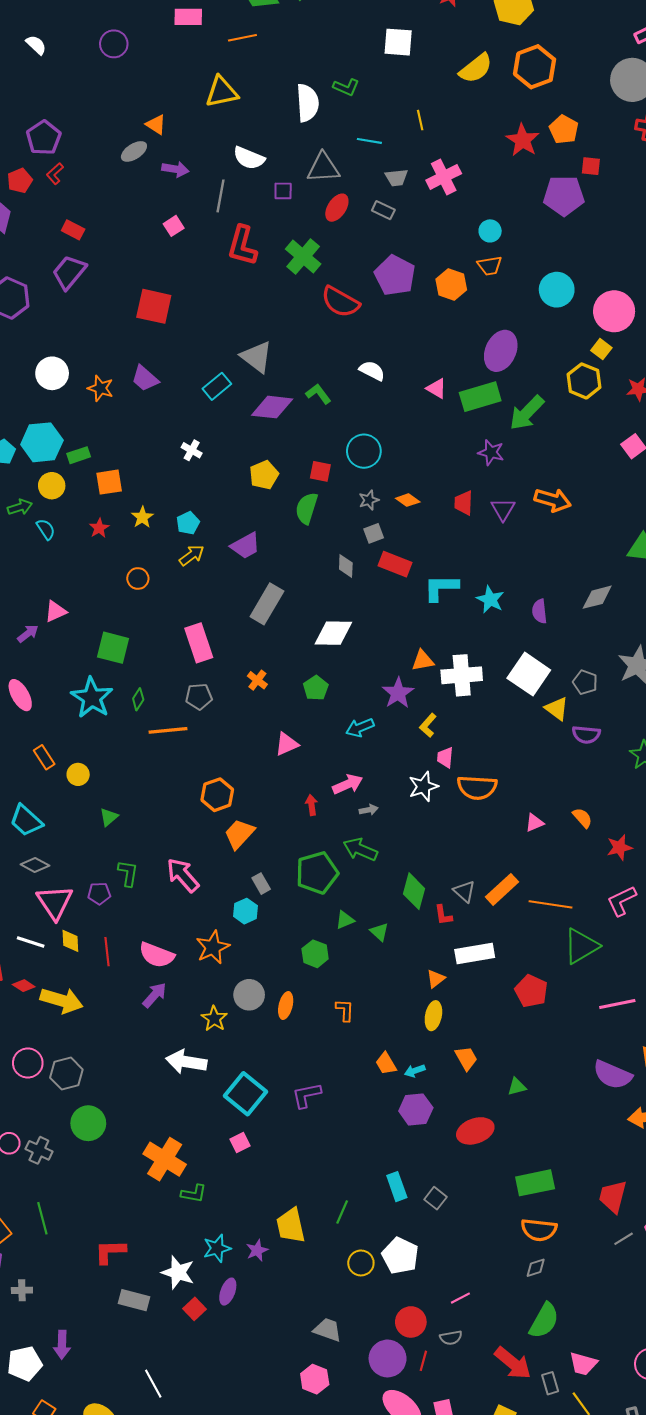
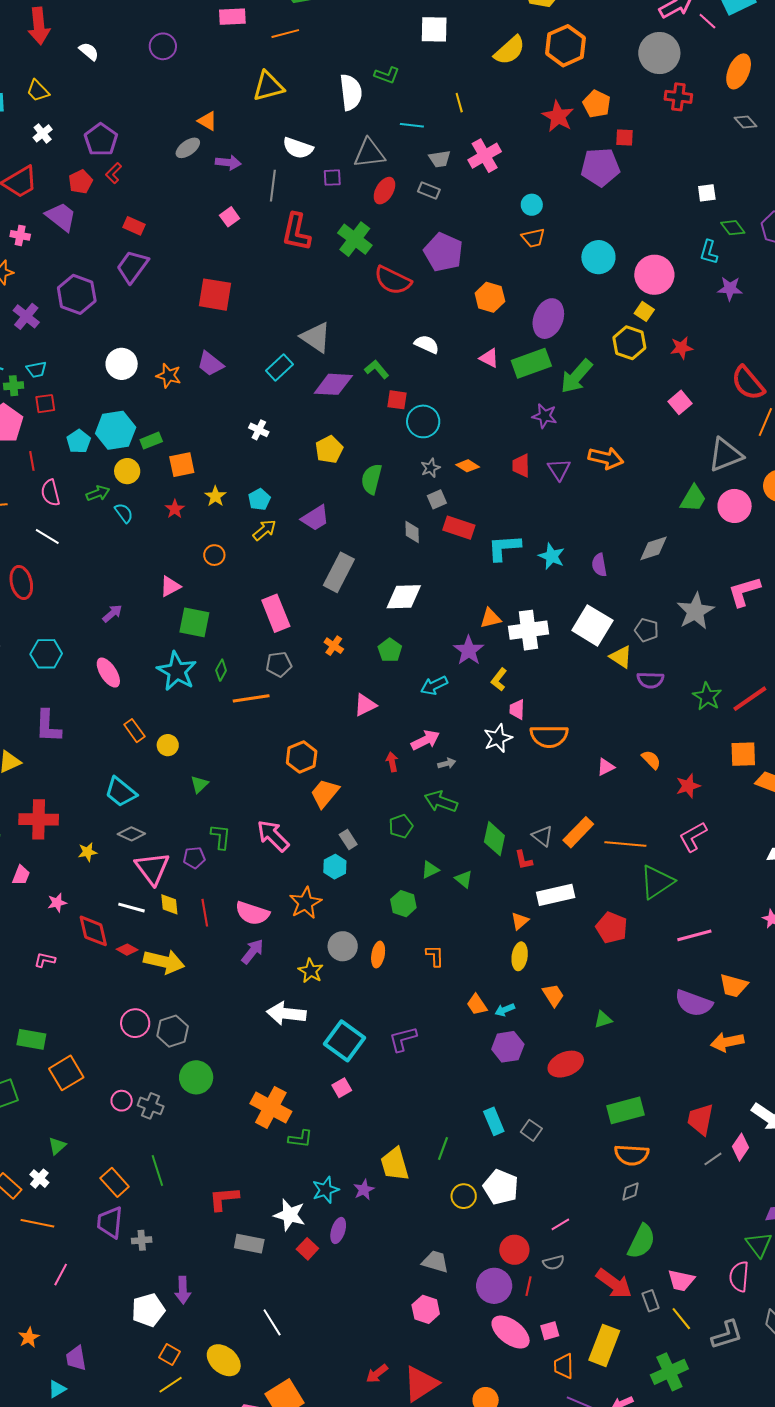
orange hexagon: (451, 284) -> (490, 297), moved
red square: (320, 471) -> (397, 400), moved
pink triangle: (55, 611) -> (170, 586), moved
green pentagon: (317, 873) -> (401, 826), size x0.6

